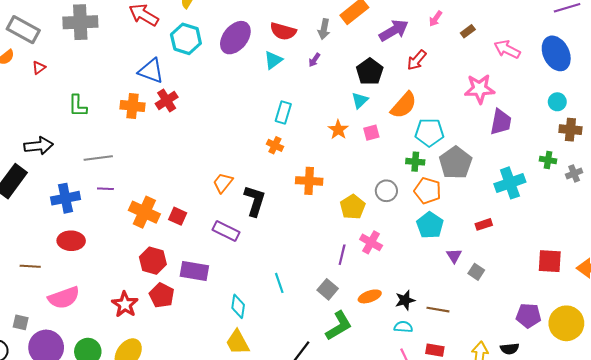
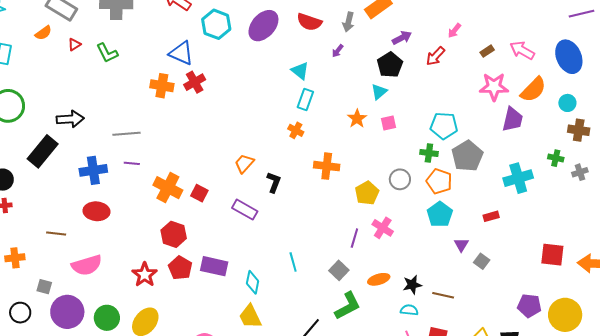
pink arrow: (436, 19) -> (454, 31), moved
purple arrow: (394, 30) -> (402, 38), moved, size x0.7
brown rectangle: (468, 31) -> (487, 51), moved
cyan triangle: (273, 60) -> (300, 71), moved, turned -48
orange semicircle: (404, 105) -> (533, 90), moved
green L-shape: (78, 106) -> (107, 53), moved, turned -30
black L-shape: (255, 201) -> (274, 182), size x0.7
purple rectangle: (194, 271) -> (214, 266), moved

